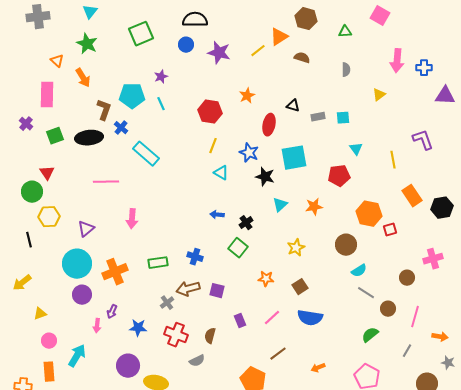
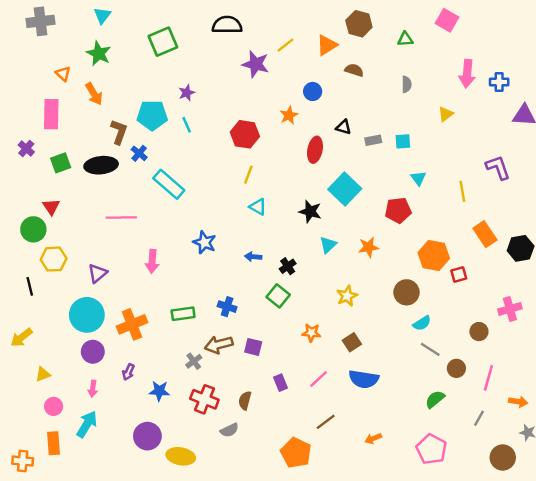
blue circle: (186, 45) -> (313, 91), moved
yellow line: (258, 51) -> (285, 45), moved
blue star: (249, 153) -> (204, 242), moved
cyan square: (294, 158) -> (345, 189), turned -36
pink arrow: (97, 326) -> (93, 389), moved

